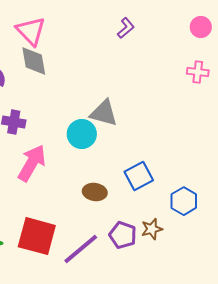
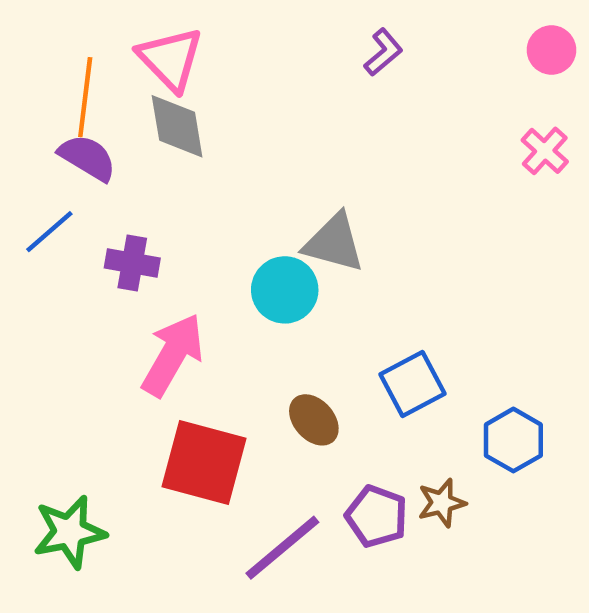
pink cross: (198, 72) -> (545, 151), turned 35
brown ellipse: (95, 192) -> (314, 420), turned 40
red square: (37, 236) -> (204, 463), moved

